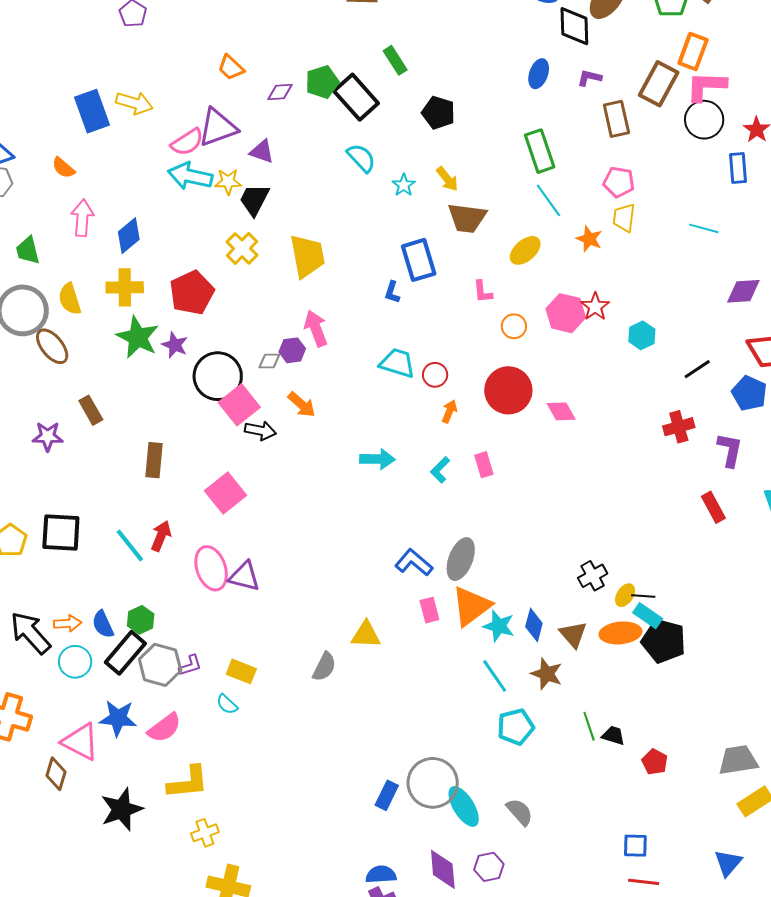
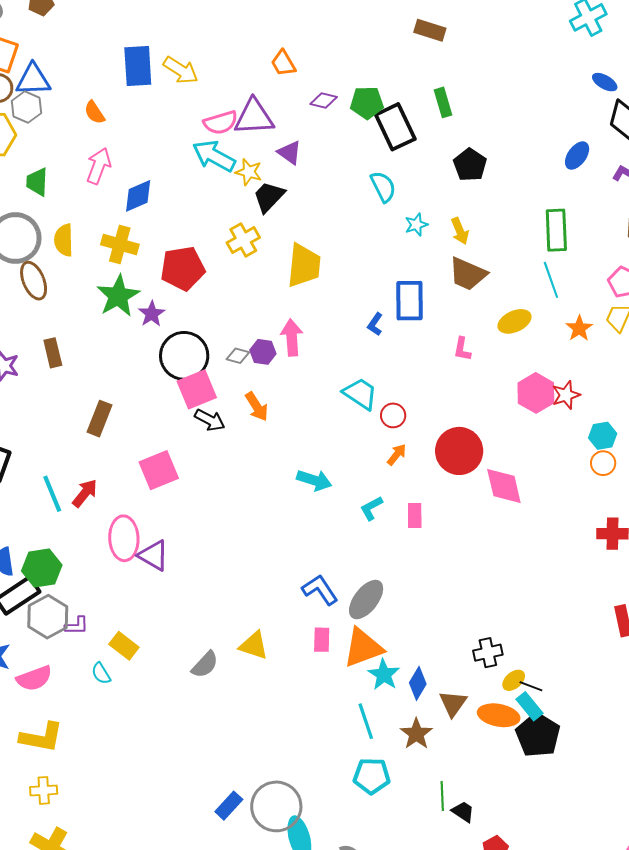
orange circle: (514, 326) -> (603, 463), moved
pink diamond: (561, 411) -> (504, 486), size x1.4
green hexagon: (141, 620) -> (42, 568), size x1.4

